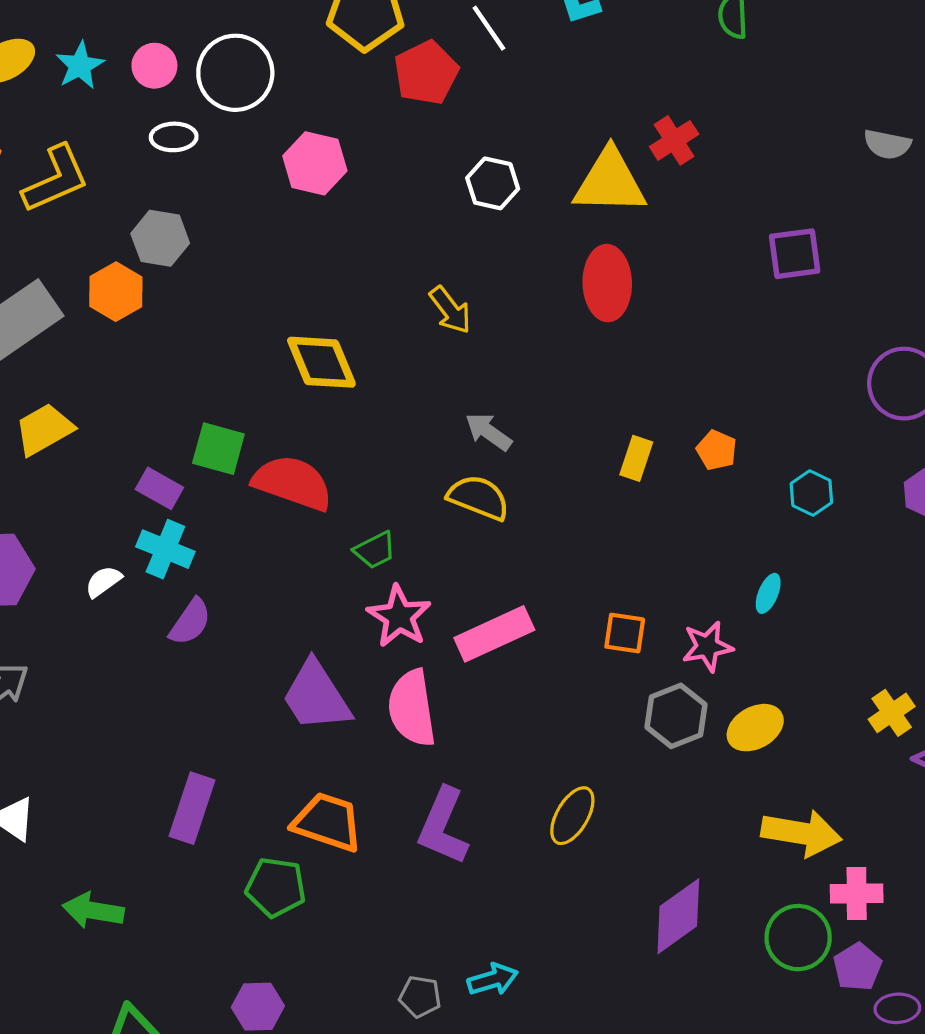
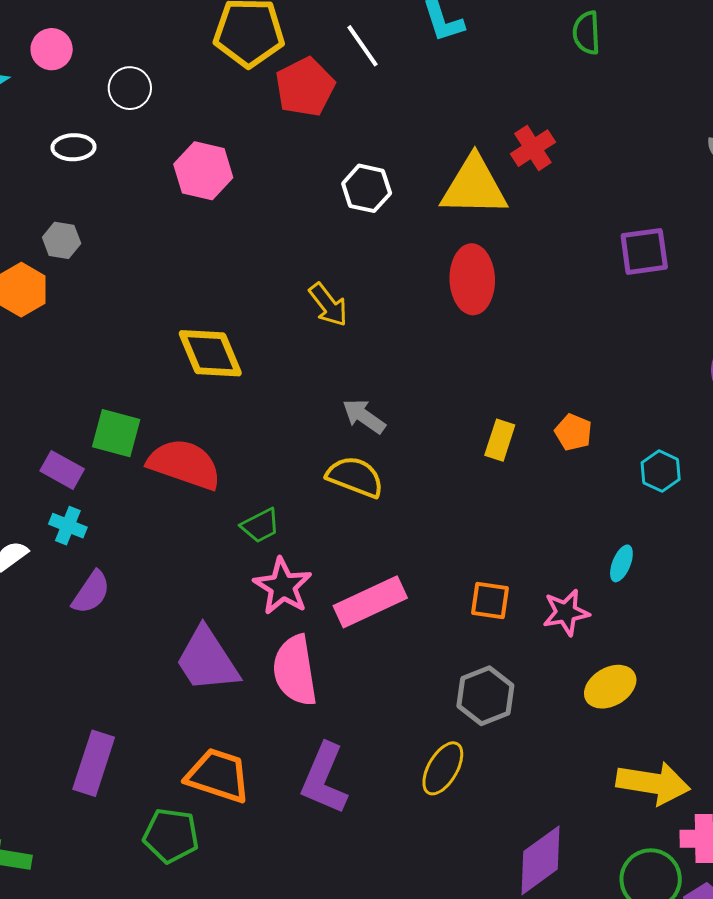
pink circle: (154, 66) -> (52, 49), moved
white circle: (235, 73) -> (130, 88), size x0.6
gray hexagon: (160, 238) -> (62, 240), size x0.7
cyan cross: (165, 549) -> (68, 526), size x0.7
gray hexagon: (676, 716) -> (485, 696), moved

